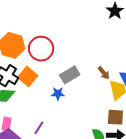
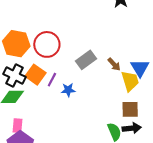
gray rectangle: (70, 75) -> (86, 60), moved
purple line: (39, 128) -> (52, 80), moved

